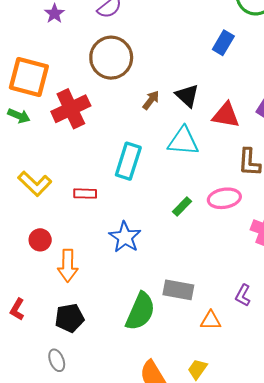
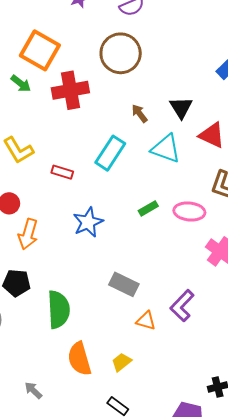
brown arrow: (151, 100) -> (139, 113), moved, turned -90
purple L-shape: (243, 295) -> (182, 306), size x1.5
green semicircle: (140, 311) -> (59, 309), moved, turned -42

